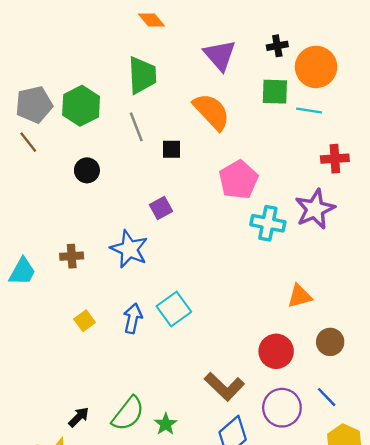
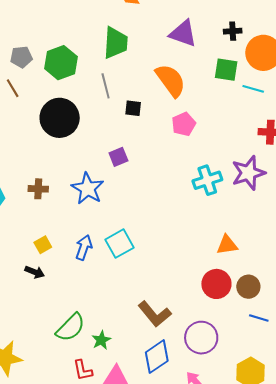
purple triangle: (220, 55) -> (183, 33), turned -36
gray pentagon: (34, 105) -> (21, 57), size x0.7
black circle: (87, 170) -> (60, 118), size x1.8
pink pentagon: (239, 180) -> (184, 124), moved, size x0.7
cyan cross: (268, 223) -> (207, 180), turned -36
red circle: (276, 351) -> (216, 284), moved
blue line: (327, 397) -> (259, 318), moved, turned -36
black arrow: (79, 417) -> (35, 272), moved, turned 60

